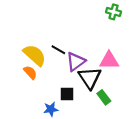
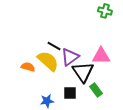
yellow semicircle: (35, 55) -> (48, 61), moved
orange semicircle: (30, 72) -> (28, 67), turned -32
black square: (67, 94) -> (70, 93), moved

